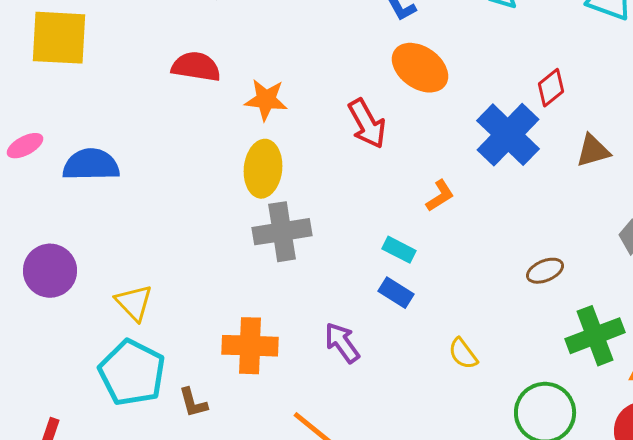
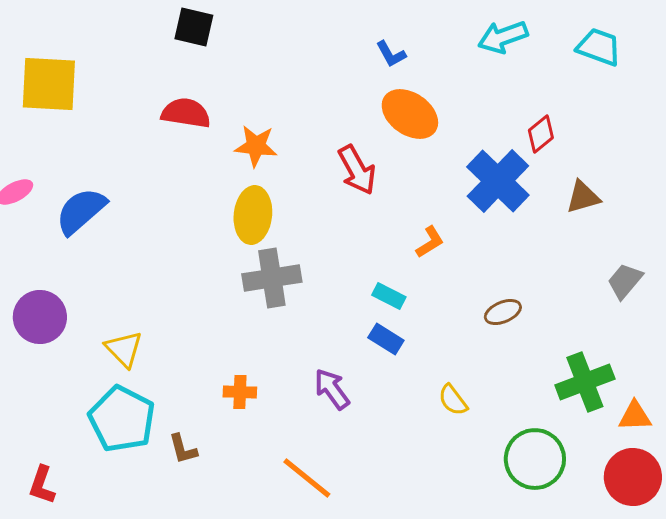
blue semicircle: (91, 165) -> (81, 211), turned -40
brown ellipse: (545, 271) -> (503, 312), moved
orange cross: (250, 346) -> (240, 392), size x0.6

